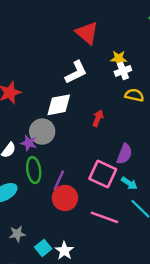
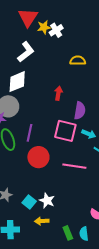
red triangle: (87, 33) -> (28, 17), turned 35
yellow star: (119, 58) -> (44, 27), moved
white cross: (123, 71) -> (56, 30), moved
red arrow: (98, 118) -> (58, 93), moved
purple line: (59, 180) -> (29, 133), moved

